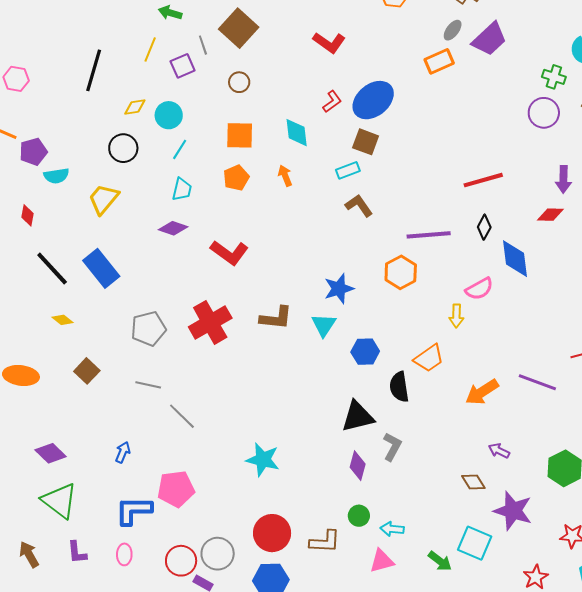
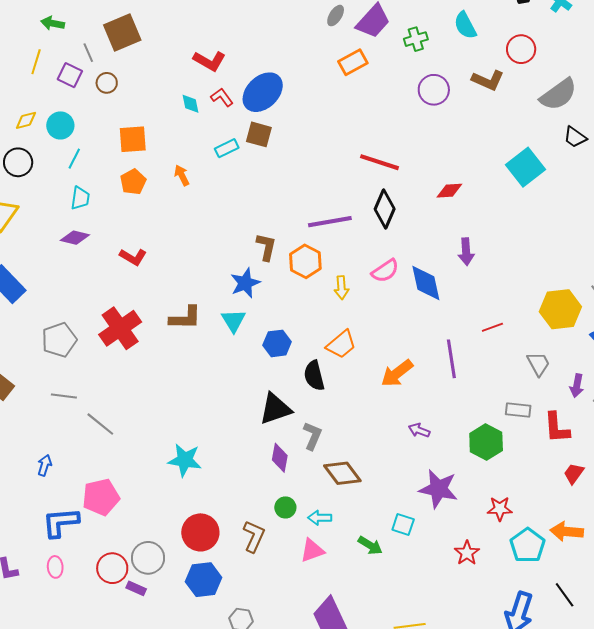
brown square: (239, 28) -> (122, 32), turned 30
red L-shape: (329, 43) -> (209, 61), moved
orange rectangle: (439, 61) -> (353, 62), moved
purple square: (183, 66) -> (70, 75), turned -35
green cross: (554, 77) -> (416, 39), moved, turned -30
brown circle: (239, 82) -> (107, 83), moved
red L-shape: (332, 101) -> (222, 97), turned -85
cyan diamond: (297, 133) -> (191, 104), moved, size x0.7
cyan rectangle: (348, 170) -> (227, 148), moved
purple arrow: (563, 179) -> (466, 252), moved
red line: (483, 180) -> (379, 162), turned 39
brown L-shape: (359, 206) -> (266, 247), moved, turned 52
black diamond: (484, 227) -> (385, 209), size x1.5
red L-shape: (229, 253) -> (133, 257), size x0.7
blue diamond: (515, 259) -> (426, 283), moved
yellow arrow: (456, 316) -> (341, 288), moved
purple line: (537, 382) -> (451, 359), turned 66
brown diamond: (473, 482) -> (342, 473), moved, size x1.5
brown L-shape: (325, 542) -> (254, 536), turned -64
cyan square: (475, 543) -> (403, 525), size x0.7

